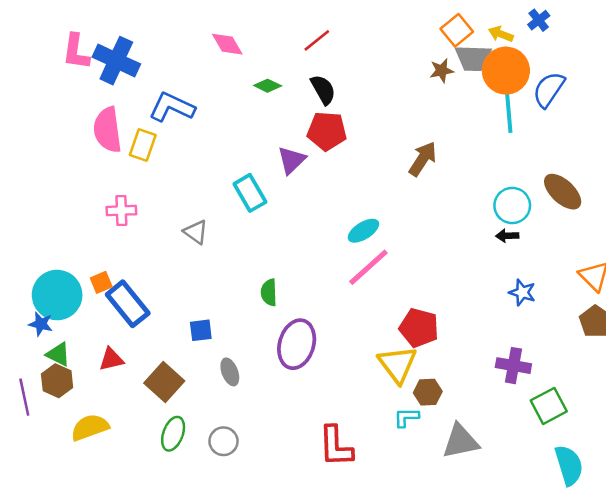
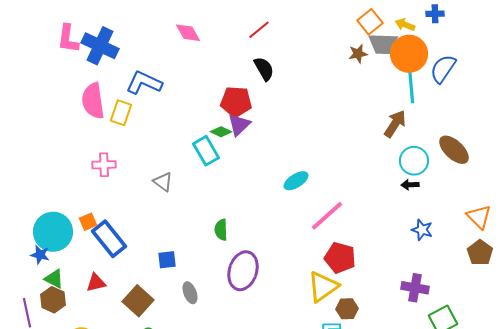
blue cross: (539, 20) -> (435, 14), turned 36
green diamond: (268, 86) -> (221, 132), moved
red pentagon: (327, 131) -> (236, 102), moved
brown arrow: (423, 159) -> (395, 124), moved
pink line: (368, 267) -> (327, 216), moved
yellow triangle: (397, 364) -> (323, 287), turned 32

